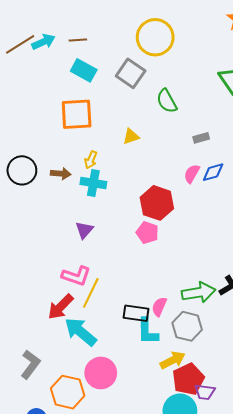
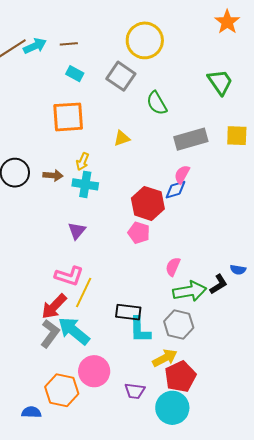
cyan rectangle: (84, 70) -> (75, 74), size x0.7
gray rectangle: (201, 138) -> (191, 139), size x2.0
blue diamond: (213, 172) -> (175, 190), moved
pink semicircle: (159, 307) -> (173, 267), moved
gray L-shape: (30, 364) -> (50, 334), moved
purple trapezoid: (205, 392) -> (135, 391), moved

